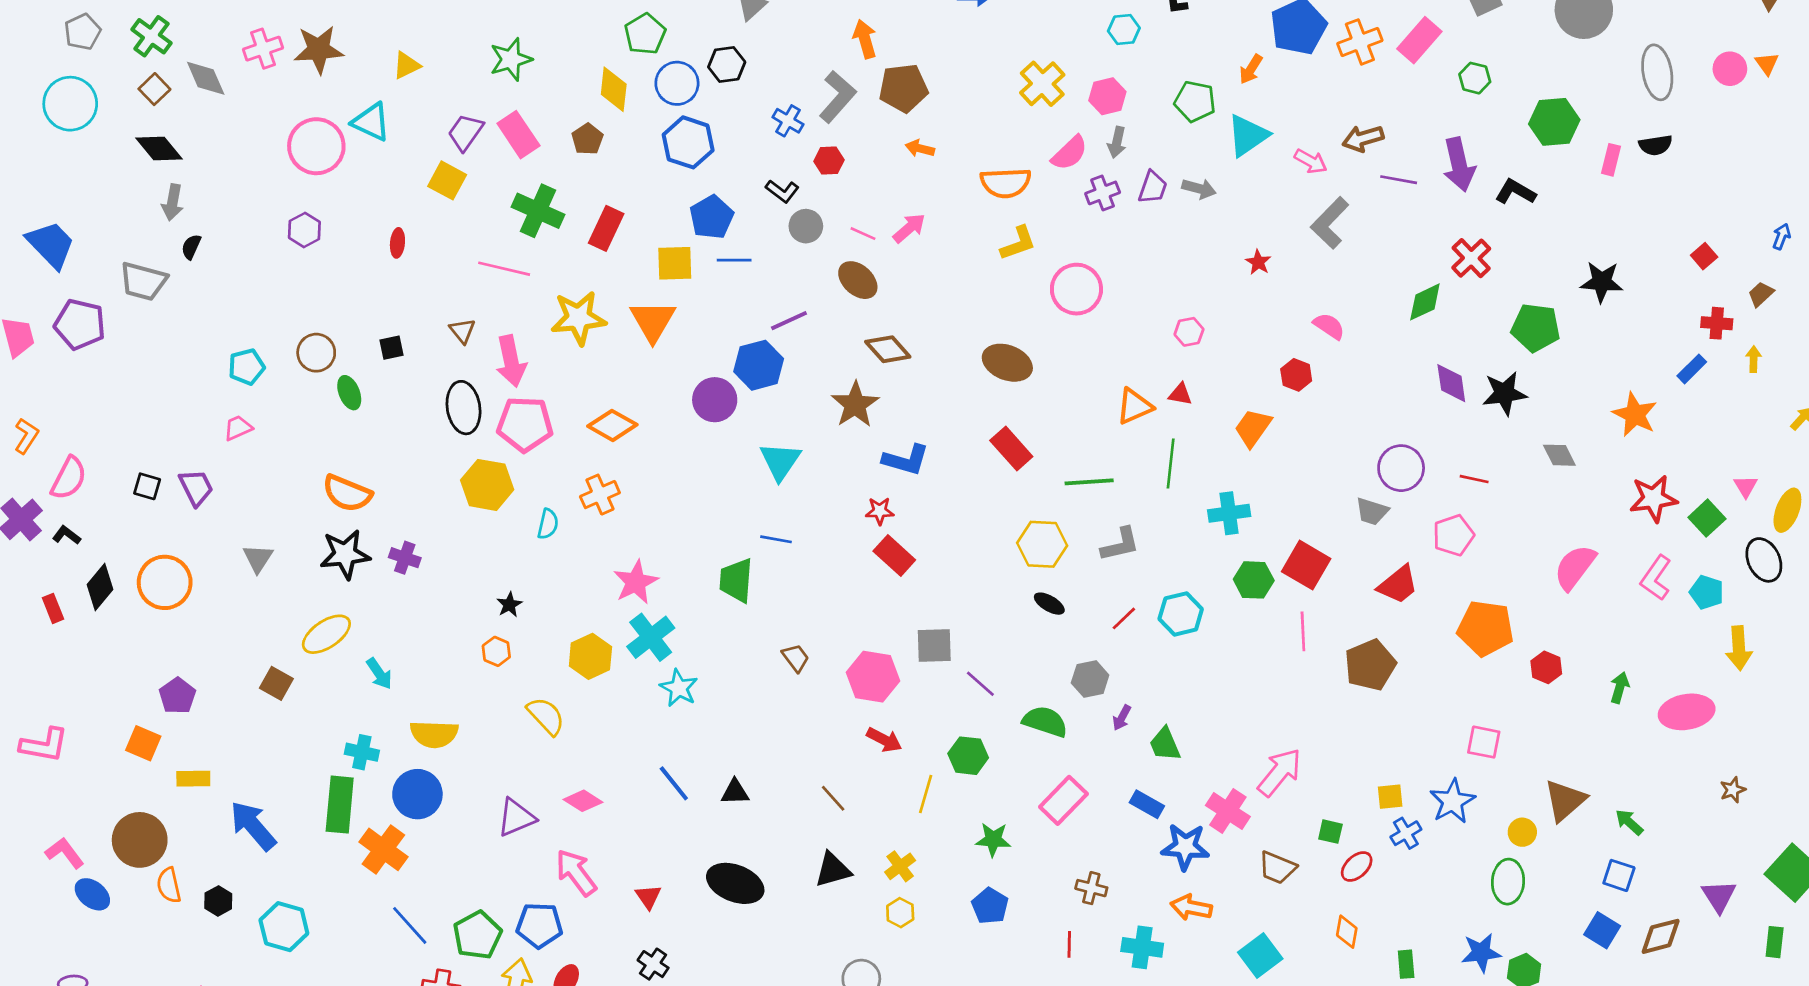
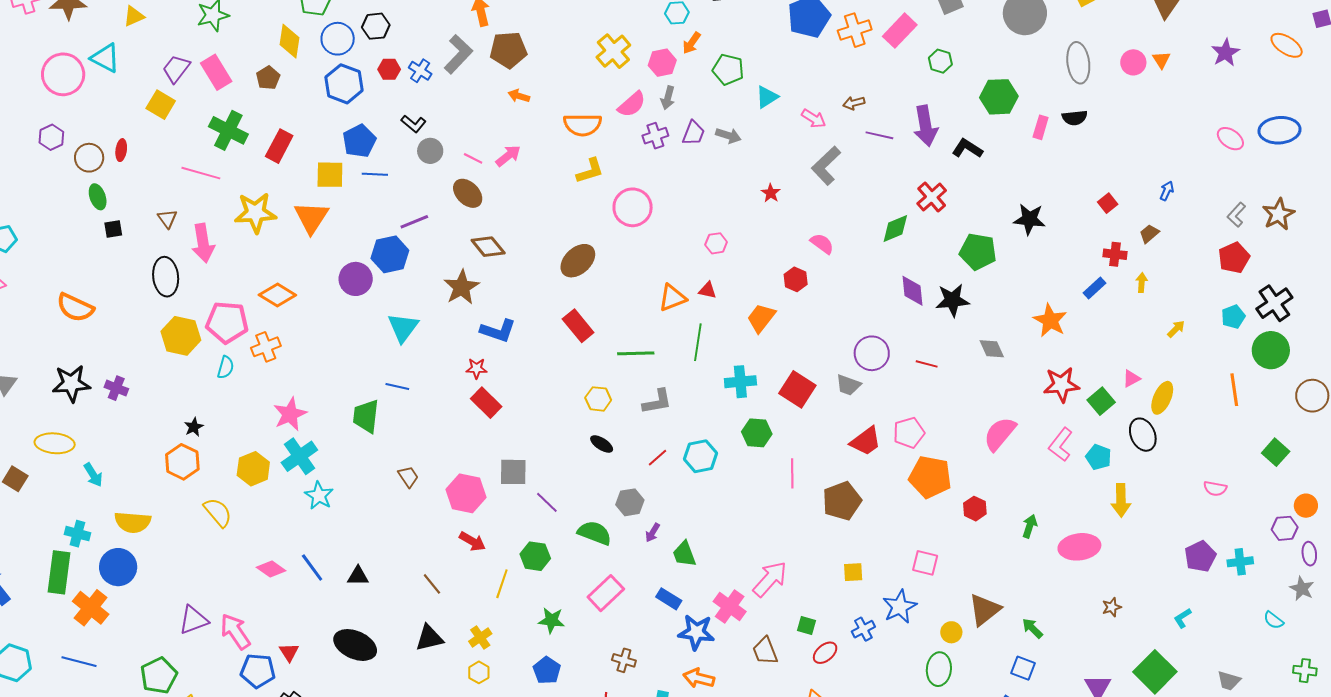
orange arrow: (1251, 69) -> (692, 43), moved
cyan triangle: (1248, 135) -> (767, 97), size x0.7
brown arrow: (1363, 138) -> (854, 103), size x0.7
red hexagon: (829, 161) -> (389, 69), moved
brown circle: (316, 353) -> (89, 158), moved
brown ellipse: (1007, 363) -> (578, 261), turned -66
green ellipse: (349, 393) -> (98, 197), moved
pink pentagon: (525, 424) -> (227, 322), moved
pink triangle: (1746, 486) -> (1131, 378), turned 30
orange semicircle: (347, 493) -> (75, 308), moved
pink pentagon: (1453, 535) -> (909, 433), moved
yellow hexagon: (1042, 544) -> (598, 399), size x0.7
red square: (1306, 565) -> (797, 389), moved
yellow ellipse: (326, 634) -> (55, 443), turned 36
orange hexagon: (496, 651) -> (182, 462), size x1.6
yellow square: (1390, 797) -> (853, 572), moved
pink diamond: (583, 801) -> (271, 569), moved
purple triangle: (516, 817) -> (193, 620), moved
brown trapezoid: (1277, 868) -> (765, 651), turned 44
blue line: (410, 925) -> (79, 662), moved, turned -36
blue pentagon: (539, 925) -> (258, 671), moved

